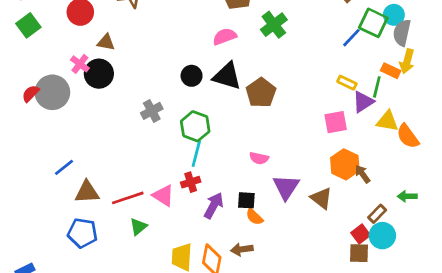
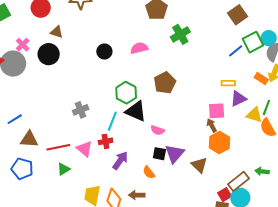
green square: (373, 23) -> (253, 42), turned 30
pink semicircle: (225, 37) -> (139, 48), moved
pink cross: (80, 64) -> (23, 45), moved
black circle: (192, 76) -> (104, 52), moved
black triangle: (227, 76) -> (136, 111), moved
yellow rectangle: (347, 83) -> (228, 83), turned -32
green line: (377, 87) -> (266, 107), moved
gray cross: (152, 111) -> (81, 110), moved
green hexagon: (195, 126) -> (126, 93), moved
brown arrow: (362, 174) -> (212, 125), moved
black square: (246, 200) -> (159, 154), moved
brown rectangle: (377, 214) -> (238, 181), size x1.5

